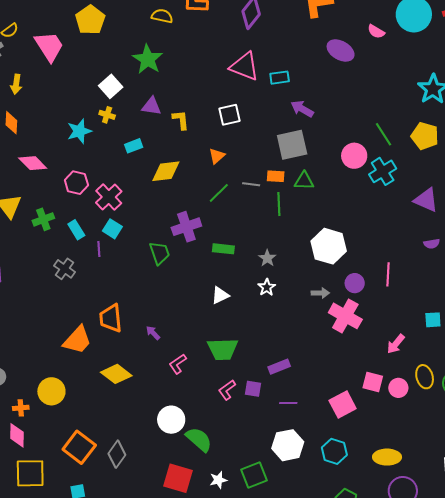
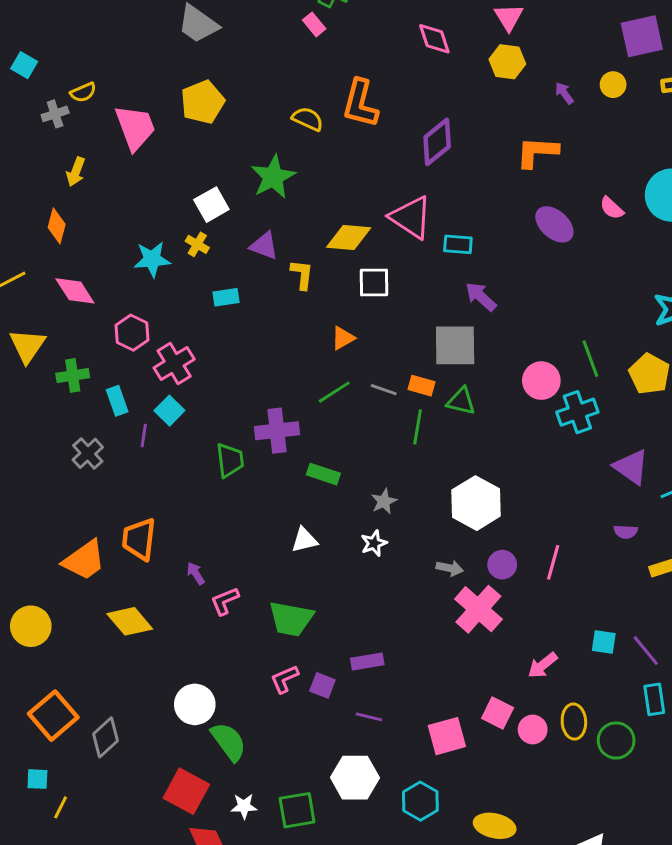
yellow diamond: (166, 171) -> (349, 237), moved
pink L-shape: (178, 364) -> (225, 601), moved

